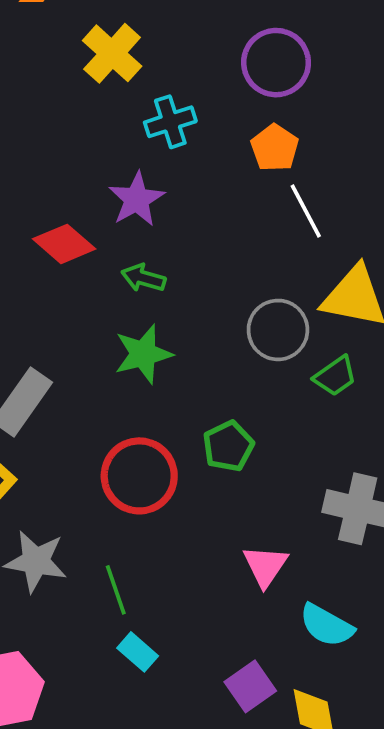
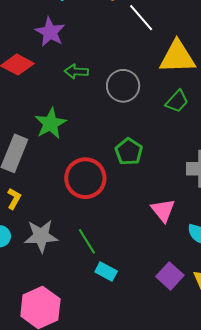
green arrow: (143, 278) -> (76, 72), moved
gray circle: (278, 330) -> (123, 86), moved
green star: (143, 354) -> (51, 123), moved

